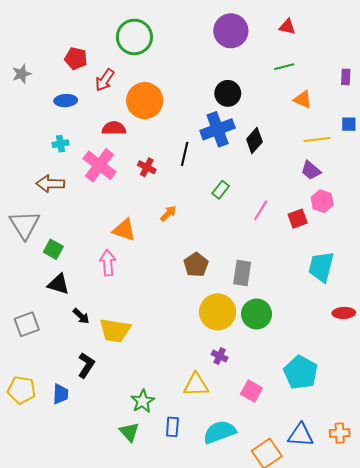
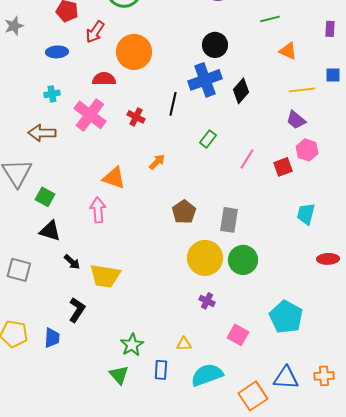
cyan trapezoid: (321, 267) -> (306, 214), size x0.7
gray square: (27, 324) -> (19, 270), turned 35
yellow triangle: (196, 385) -> (184, 344), moved, size x0.6

